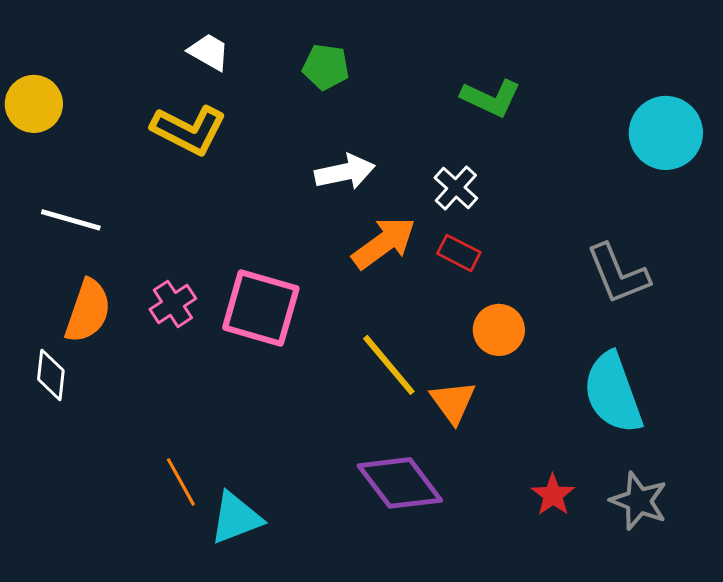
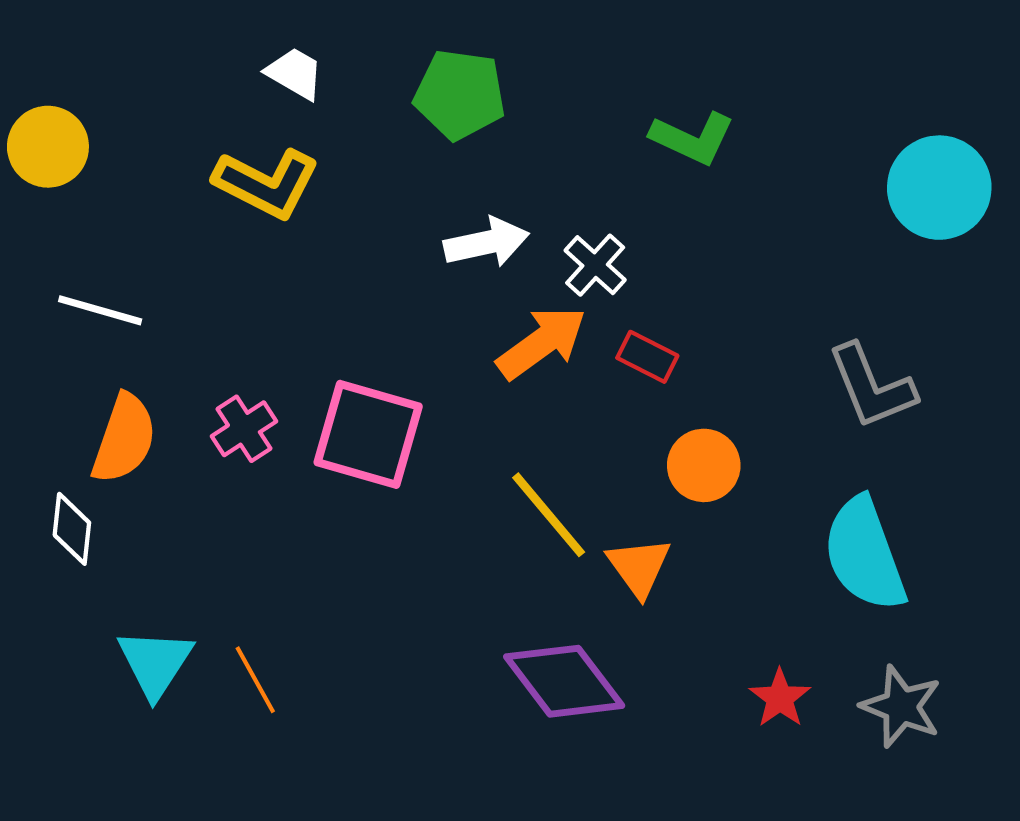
green pentagon: (326, 67) -> (460, 94), size x1.4
white cross: (456, 188) -> (595, 265), moved
cyan triangle: (236, 518) -> (155, 663), moved, turned -36

